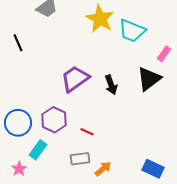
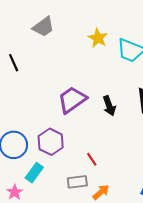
yellow star: (100, 19) -> (98, 38), size x0.7
red line: (87, 132) -> (92, 159), moved, turned 32

